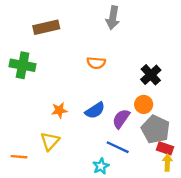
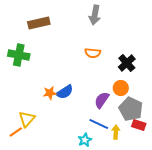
orange semicircle: (96, 63) -> (93, 53), moved
blue semicircle: (95, 110) -> (65, 92), moved
yellow triangle: (50, 141) -> (27, 119), moved
orange line: (19, 157) -> (16, 132), turned -40
yellow arrow: (167, 163) -> (116, 132), moved

